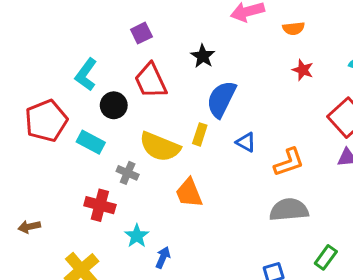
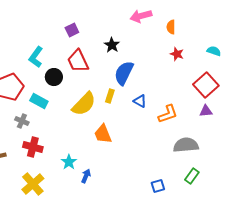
orange semicircle: (294, 28) -> (171, 27), turned 96
yellow semicircle: (160, 147) -> (84, 104), turned -68
gray cross: (128, 173) -> (22, 121), moved
red cross: (100, 205) -> (33, 147), moved
gray semicircle: (289, 210) -> (186, 145), moved

